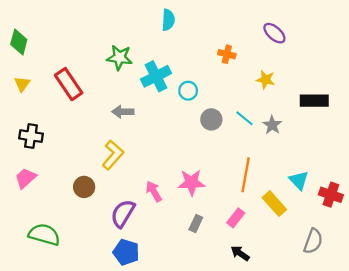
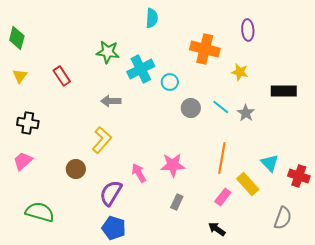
purple ellipse: (274, 33) -> (248, 30), turned 45
orange cross: (227, 54) -> (205, 49), size x1.8
red rectangle: (69, 84) -> (62, 76), size x0.7
pink rectangle: (236, 218) -> (223, 197), moved

